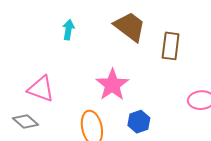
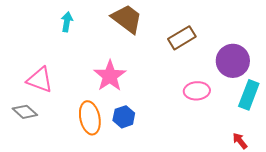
brown rectangle: (171, 46) -> (182, 38), moved, turned 52
blue hexagon: (139, 122) -> (124, 117), moved

